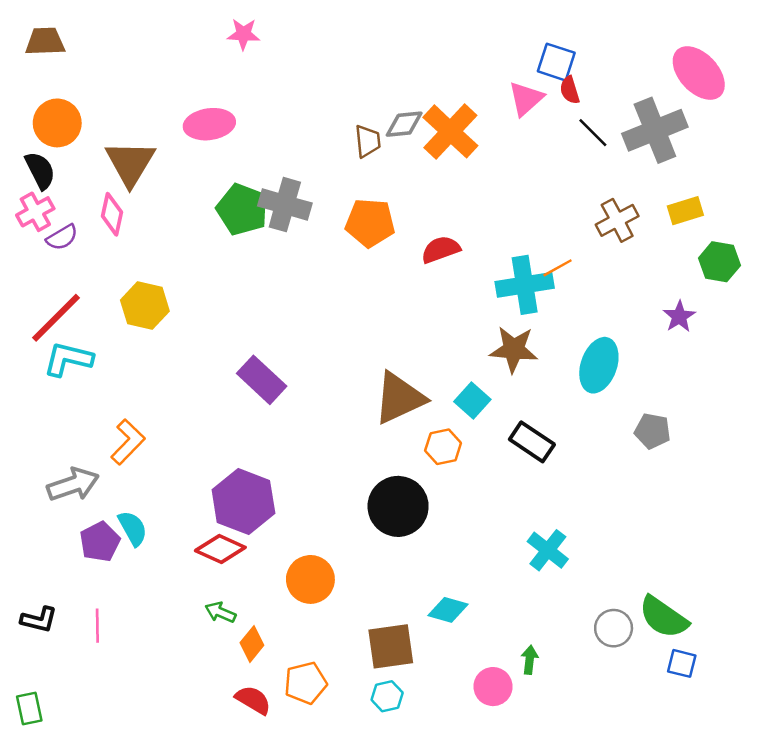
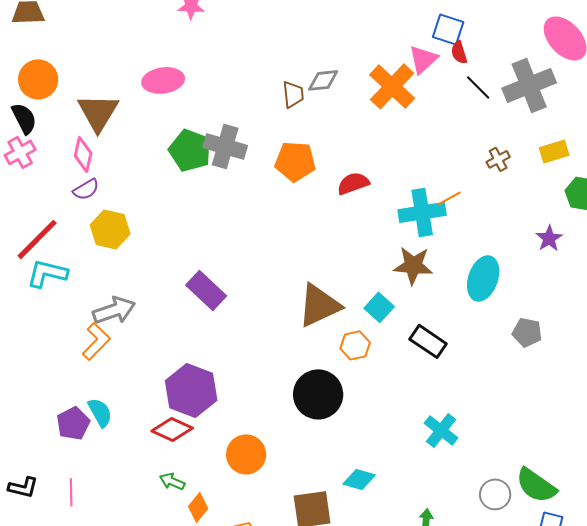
orange cross: (450, 131) -> (392, 86), moved
brown cross: (617, 220) -> (498, 159), size x0.7
purple semicircle: (62, 237) -> (86, 189), moved
gray arrow: (73, 484) -> (114, 310), moved

